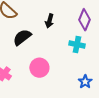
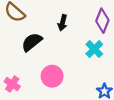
cyan cross: (77, 45) -> (94, 49), turned 35

